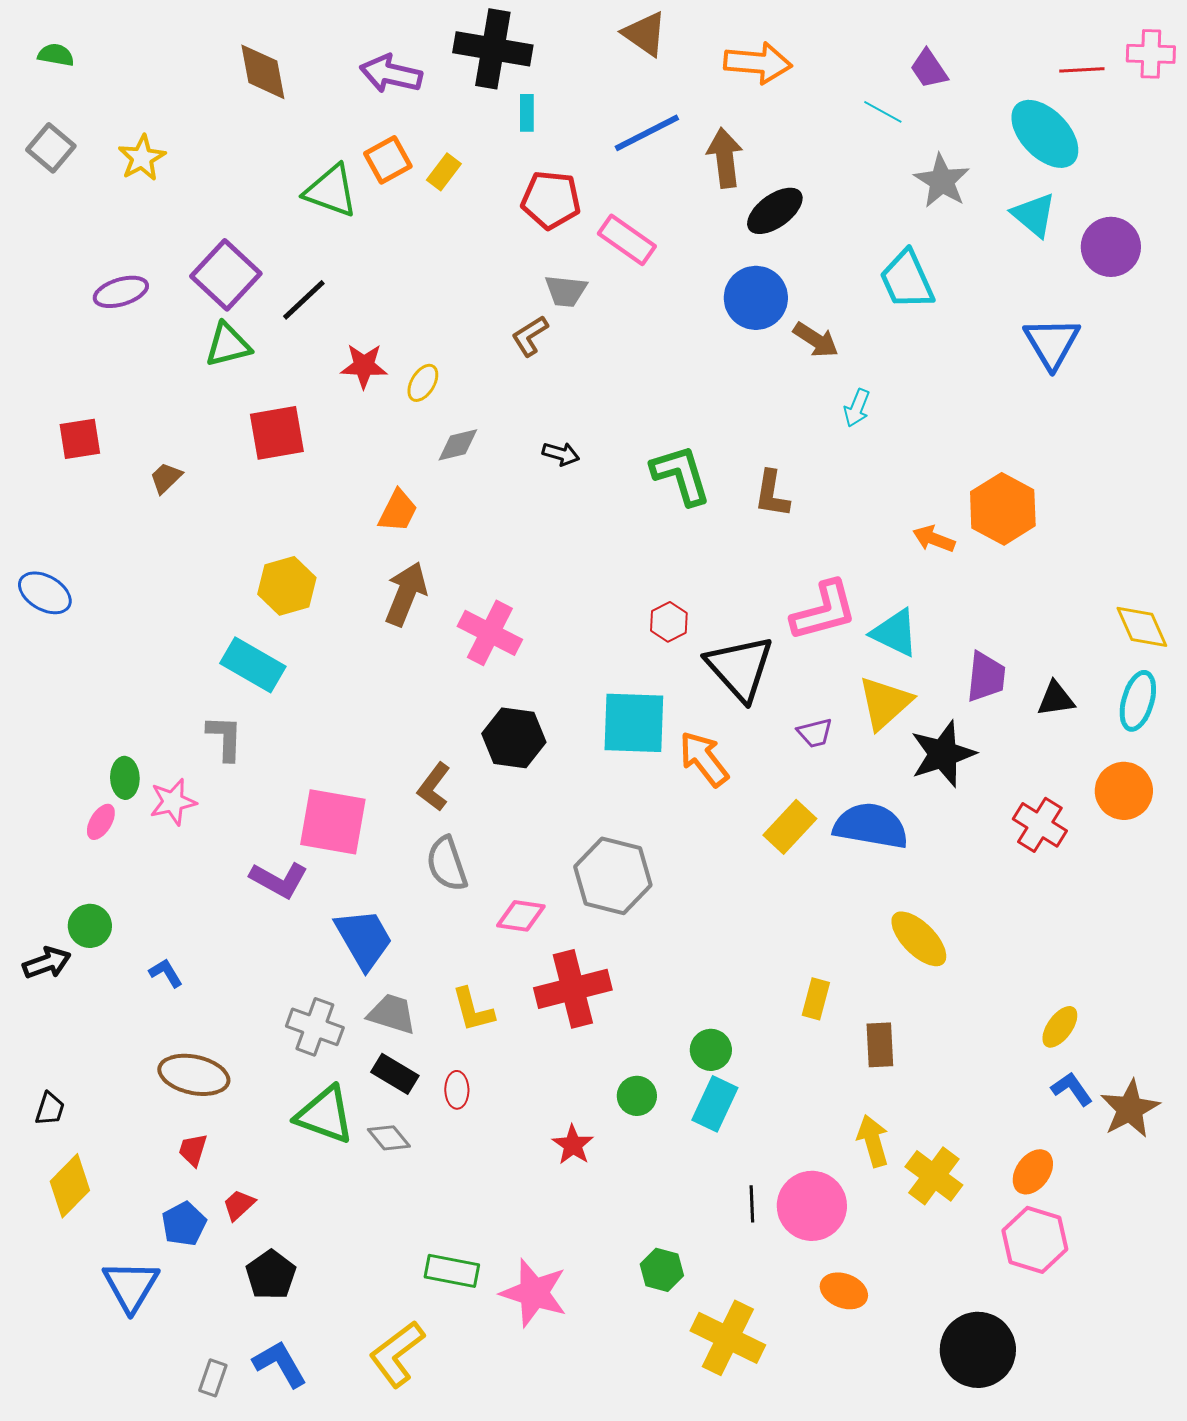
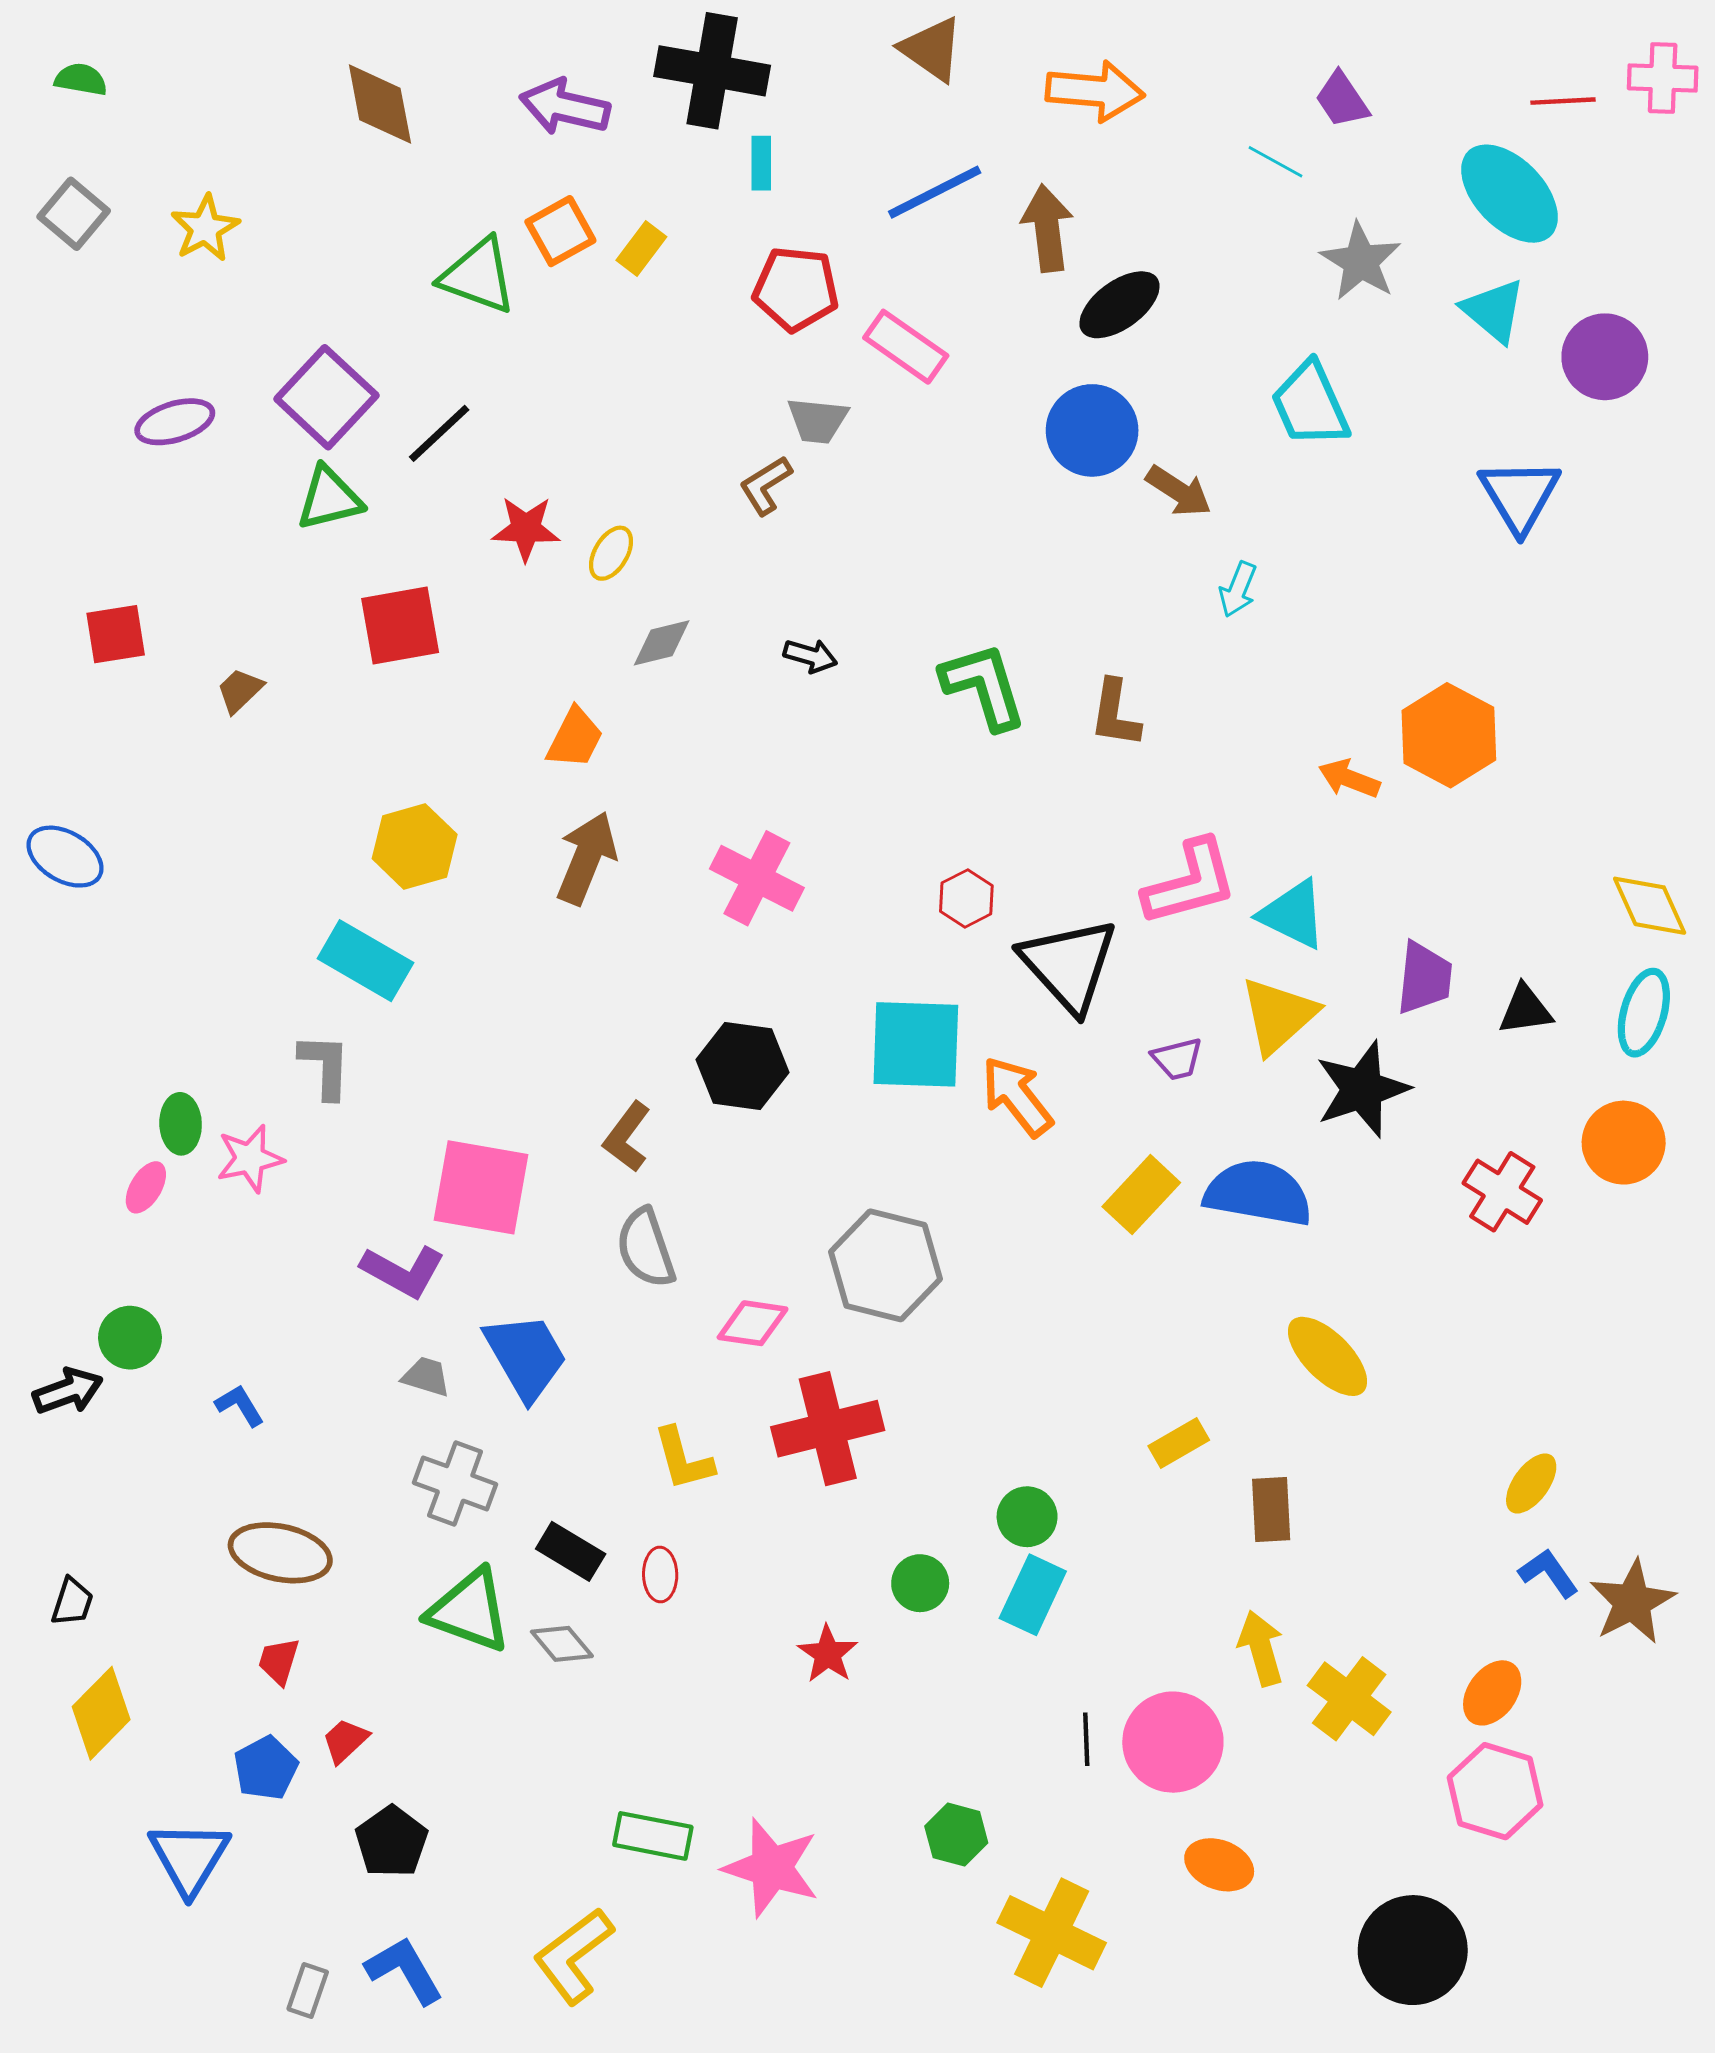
pink cross: (490, 633) -> (757, 878), moved
yellow rectangle: (816, 999) -> (1179, 1443), turned 45
gray trapezoid: (392, 1014) -> (426, 1377), moved, size x0.7

